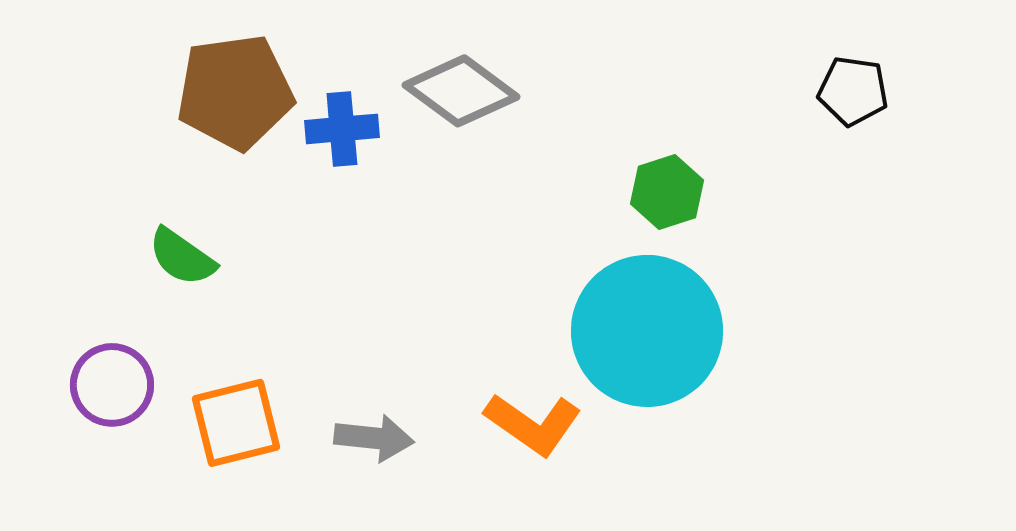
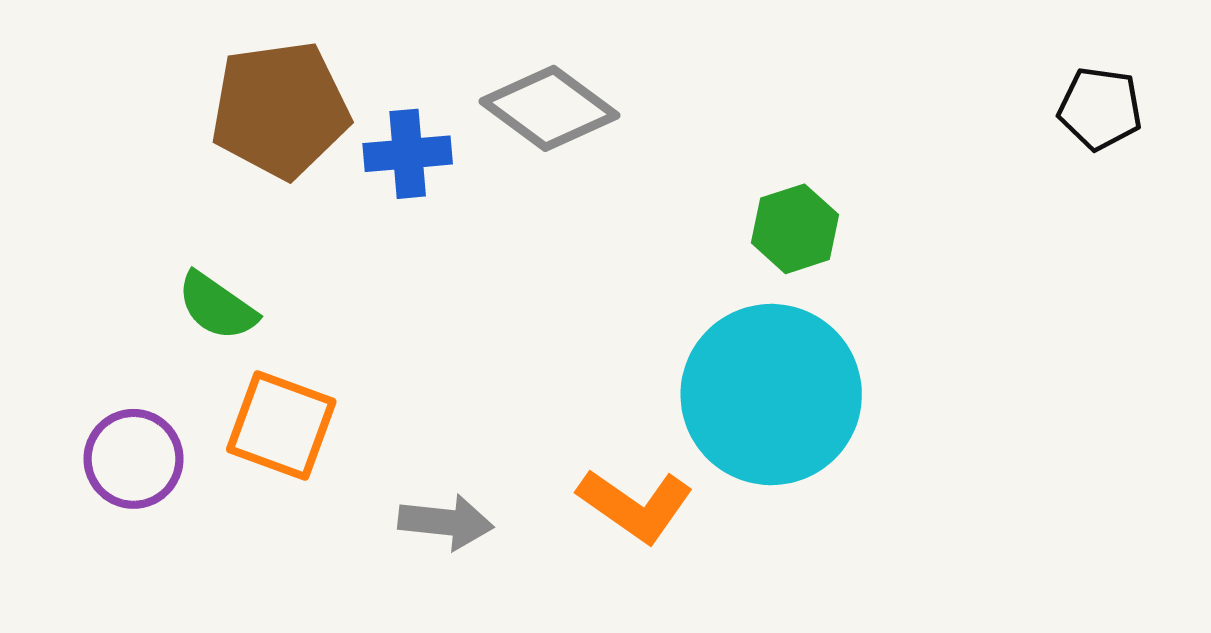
black pentagon: (853, 91) -> (1100, 108), moved
orange square: (236, 423) -> (281, 426), moved, turned 34

